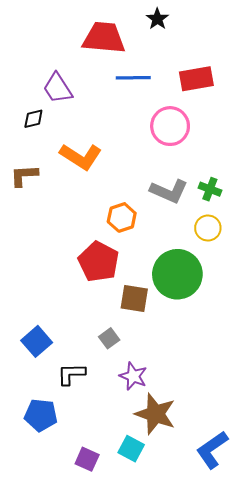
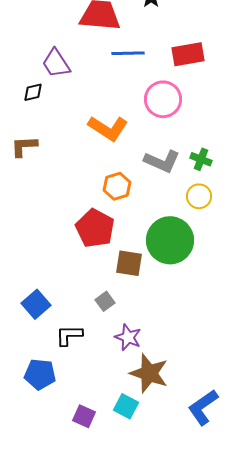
orange L-shape: (81, 157) -> (108, 128), moved

